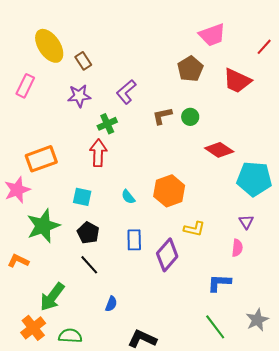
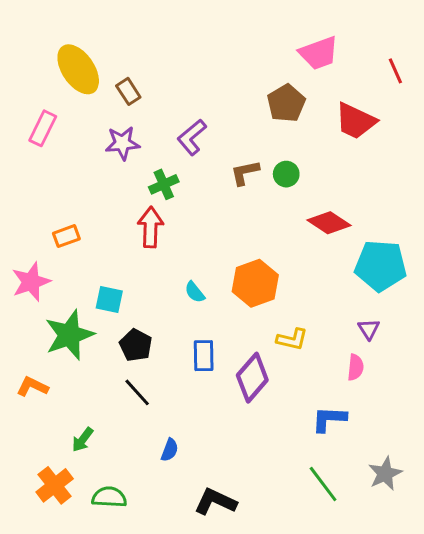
red line: (264, 47) -> (395, 71), turned -66
orange rectangle: (41, 159) -> (66, 236), size x0.6
cyan square: (82, 197) -> (109, 299), moved
green arrow: (52, 297) -> (83, 440), size x0.6

